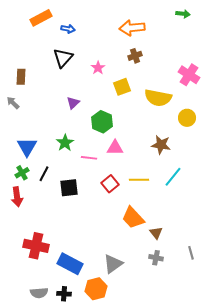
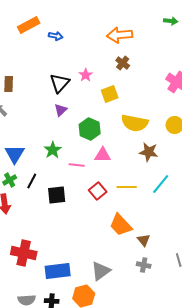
brown cross: (135, 56) -> (123, 63), turned -32
black triangle: (63, 58) -> (60, 83), moved
yellow semicircle: (158, 98) -> (135, 123), moved
blue rectangle: (70, 264) -> (58, 271), turned -35

